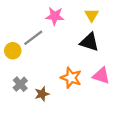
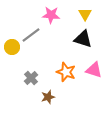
gray cross: (20, 84) -> (31, 78), moved
brown star: (42, 94) -> (48, 97), moved

